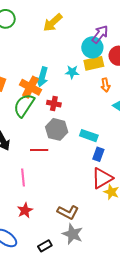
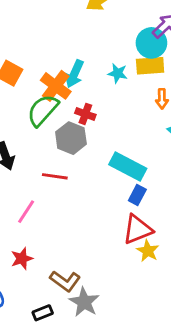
gray hexagon: (57, 129) -> (71, 138), moved
cyan rectangle: (89, 136) -> (128, 167), size x1.4
pink line: (23, 177) -> (26, 212), turned 30
brown L-shape: (68, 212) -> (65, 281), moved

